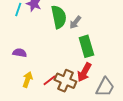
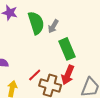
red line: (49, 80) -> (35, 75), moved

